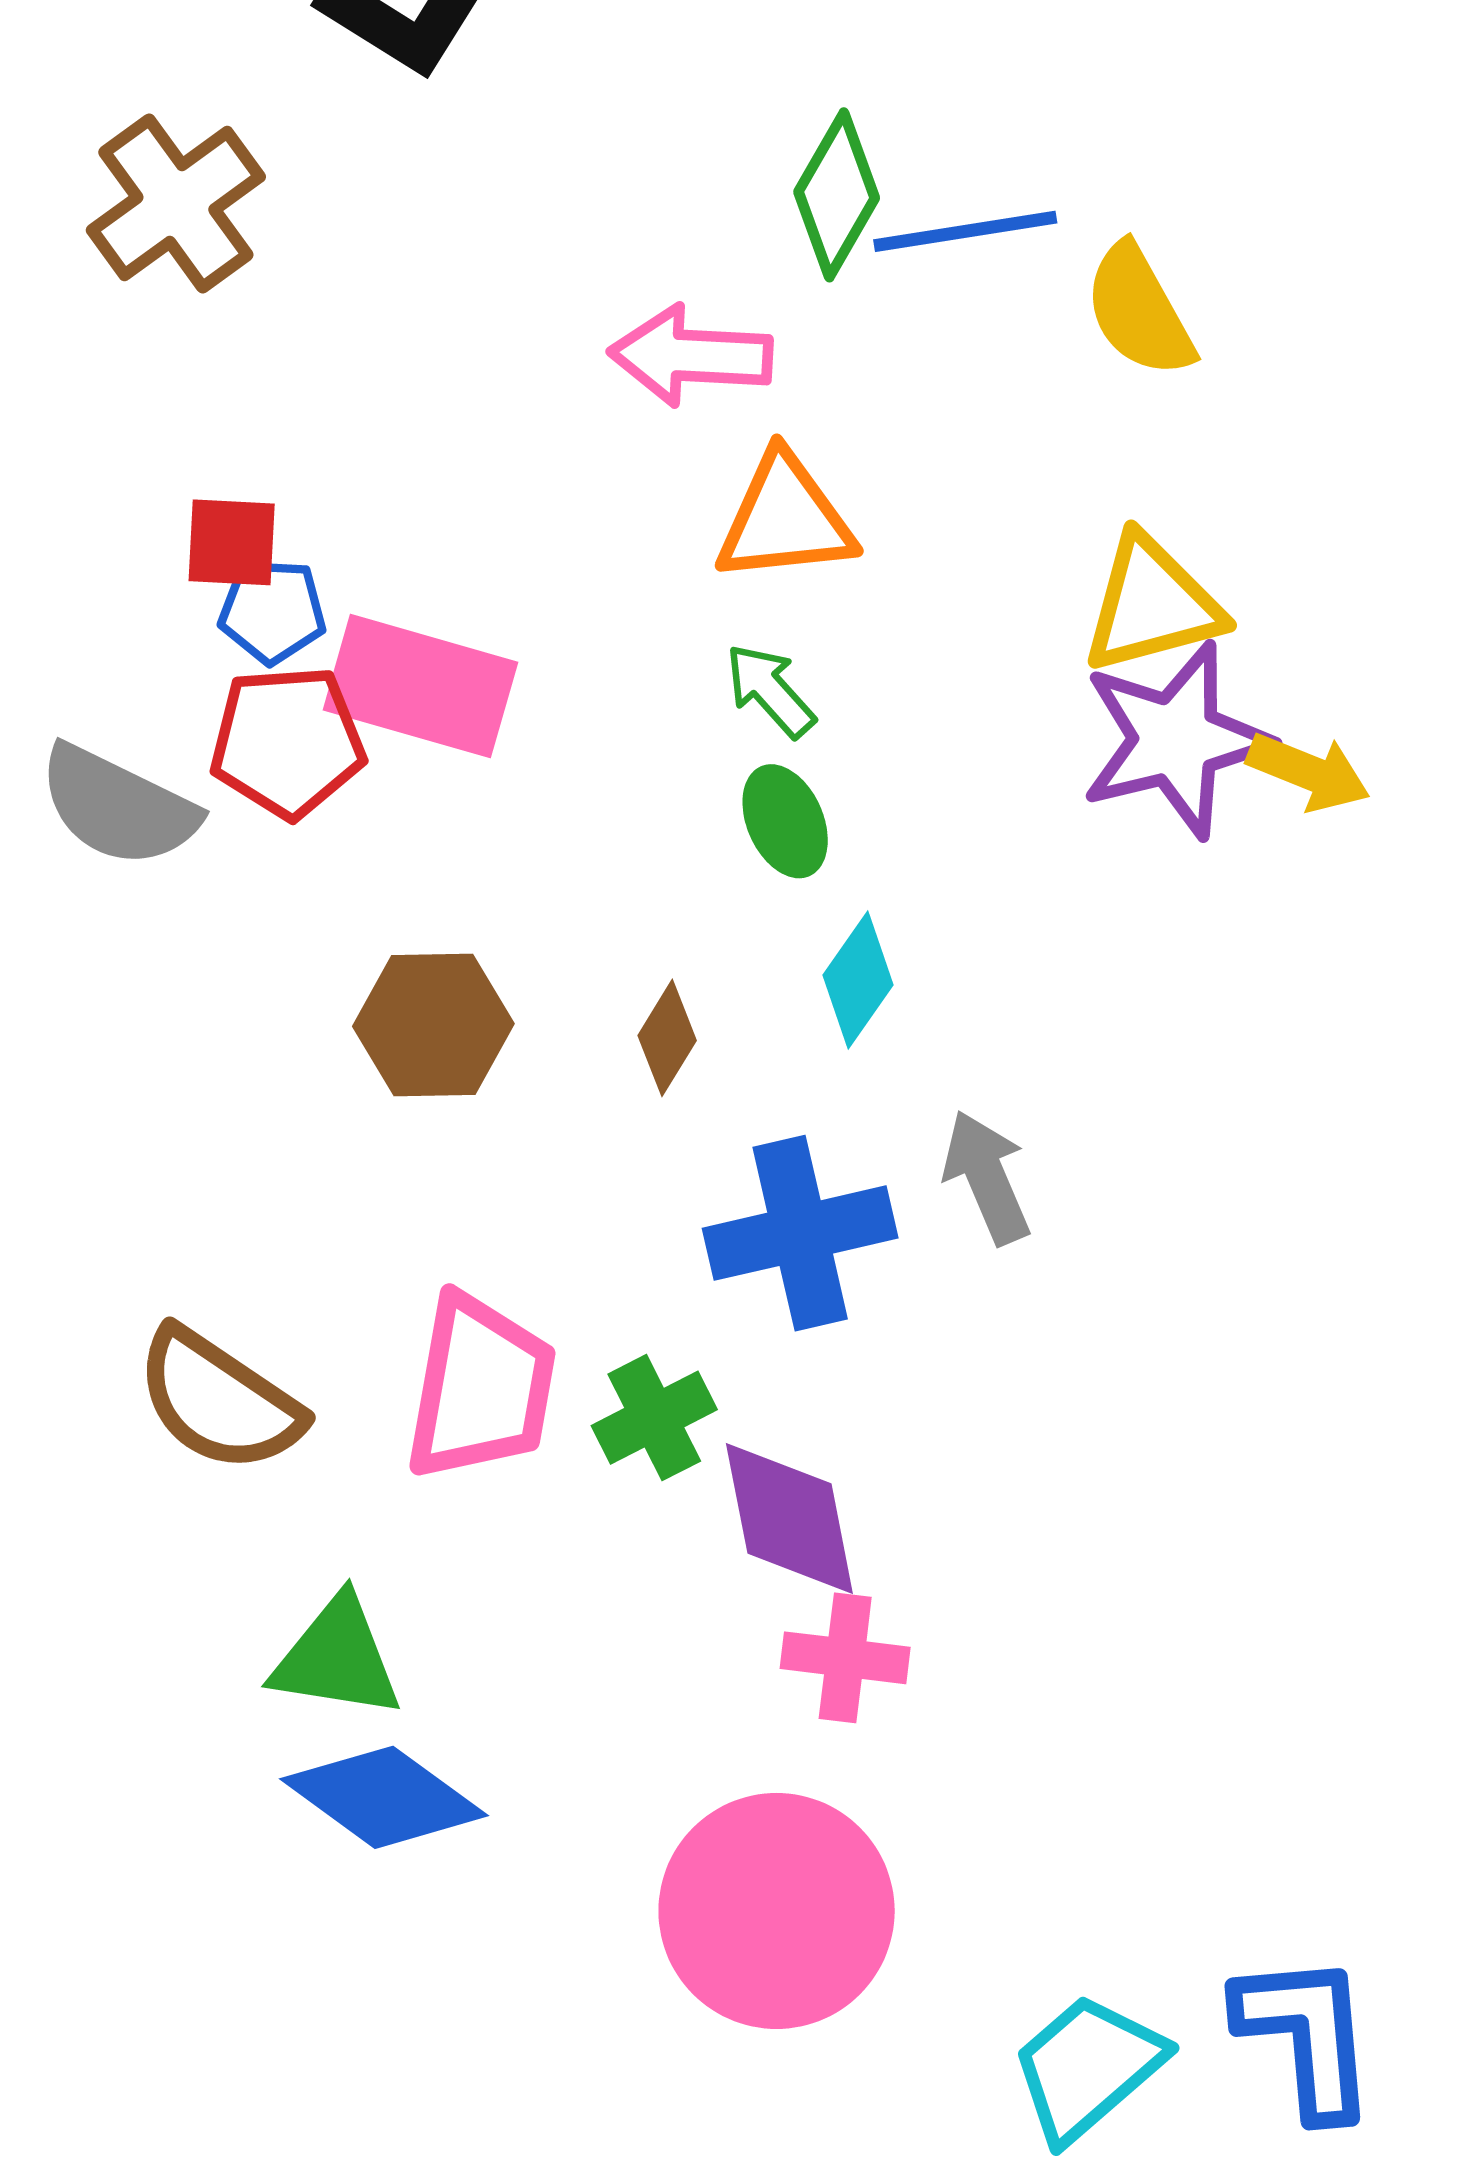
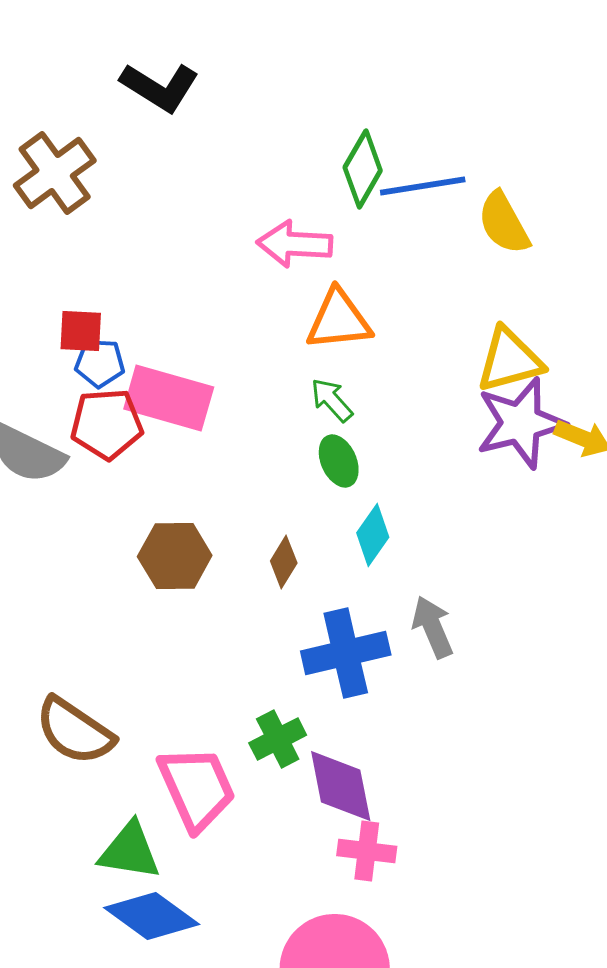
pink trapezoid: (481, 1388) -> (197, 788), moved, turned -34

